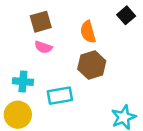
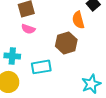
orange semicircle: (88, 32) -> (78, 20), moved

